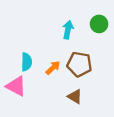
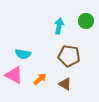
cyan semicircle: (26, 62) -> (23, 54), turned 98
orange arrow: (53, 68) -> (40, 79), moved

